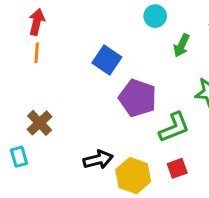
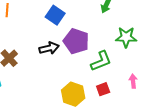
black arrow: (98, 160) -> (49, 48), moved

